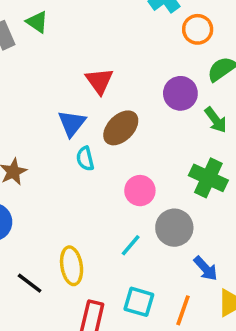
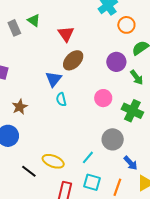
red triangle: (99, 81) -> (66, 34), moved
brown ellipse: (121, 128) -> (73, 60), moved
pink circle: (140, 191) -> (103, 98), moved
cyan line: (131, 245) -> (88, 157), moved
yellow ellipse: (72, 266) -> (53, 161), turned -60

